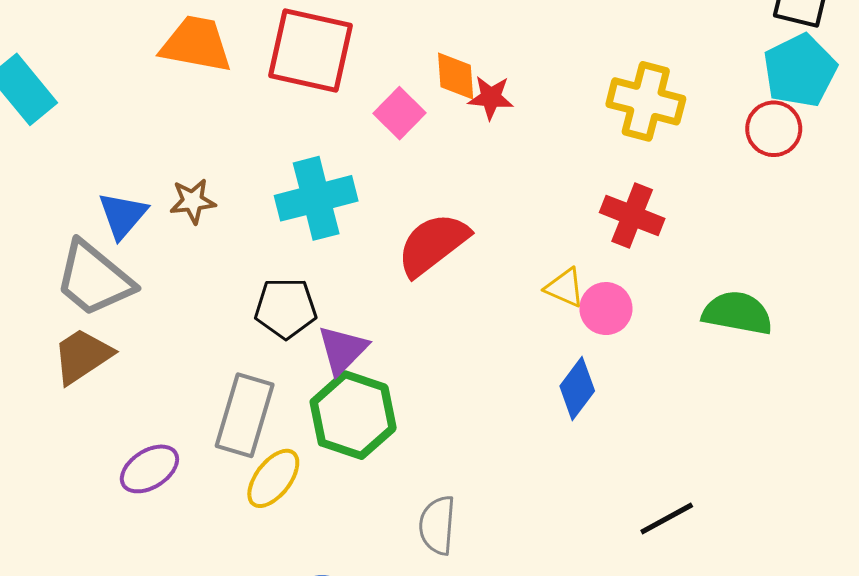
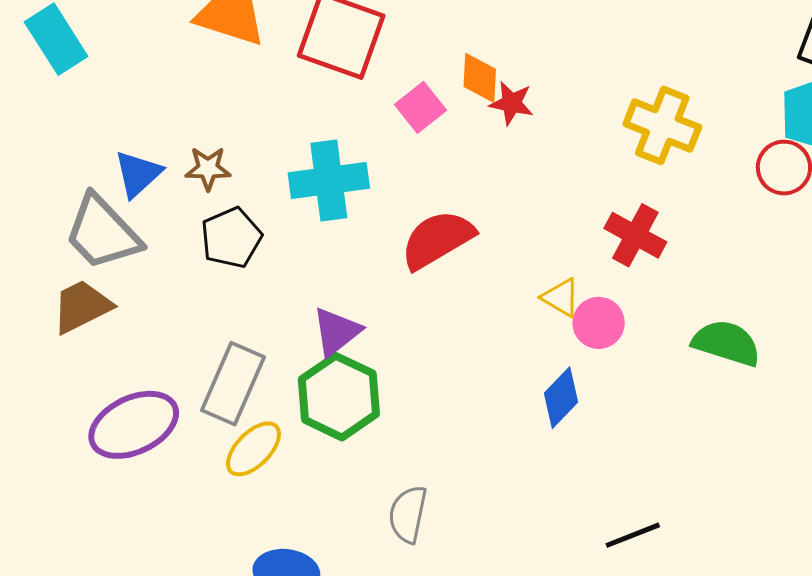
black pentagon: (286, 308) -> (231, 238), moved, turned -30
purple ellipse: (149, 469) -> (134, 425), size x1.5

